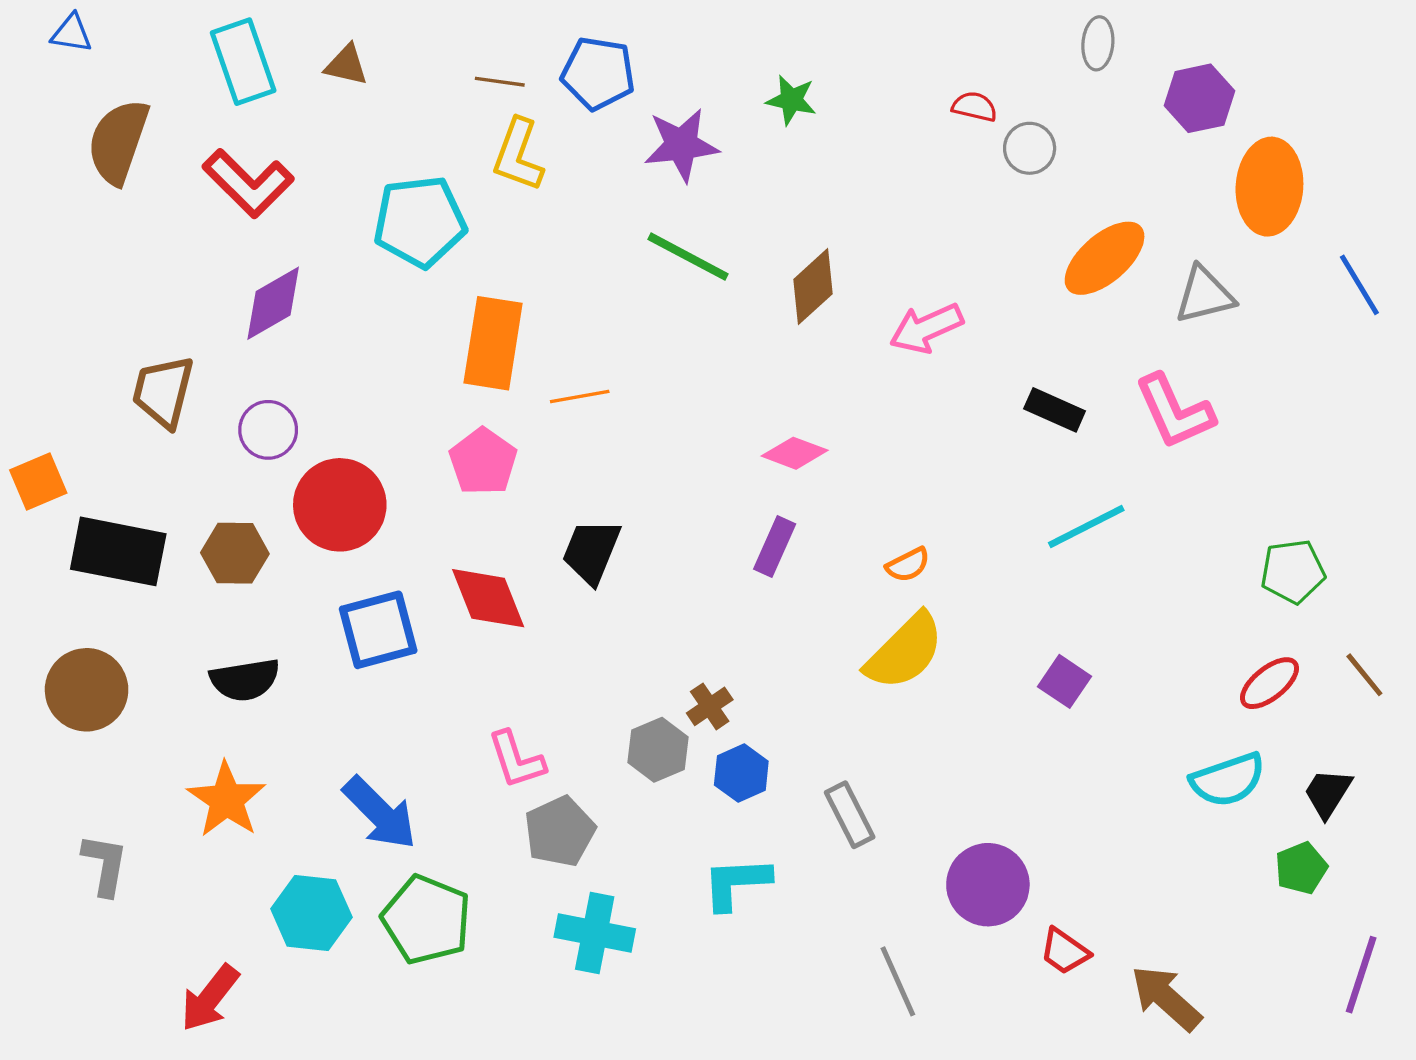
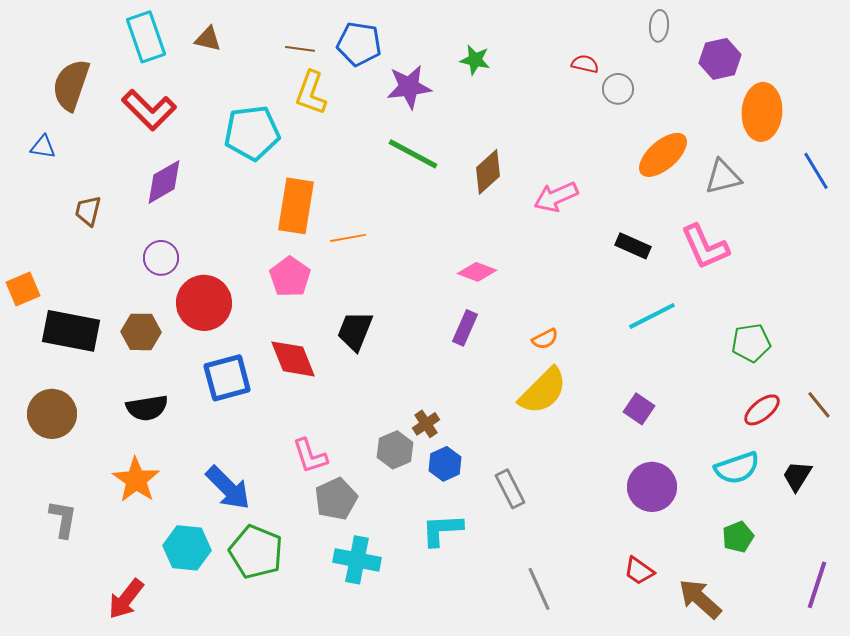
blue triangle: (72, 33) -> (43, 147), moved
brown trapezoid: (163, 392) -> (88, 211), moved, size x0.7
green pentagon: (1293, 571) -> (751, 343), moved
green pentagon: (1301, 868) -> (738, 537), moved
purple circle: (988, 885) -> (652, 487), moved

